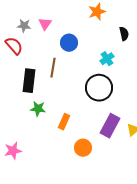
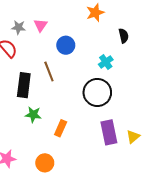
brown line: (53, 68) -> (49, 71), turned -30
purple rectangle: (110, 126) -> (109, 132), turned -40
orange circle: (83, 148) -> (45, 163), moved

